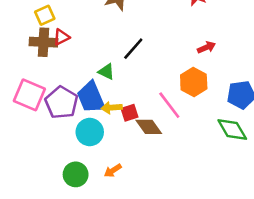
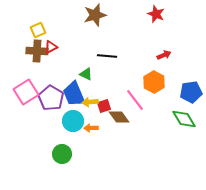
black line: (133, 49) -> (107, 56), turned 54
pink square: (29, 95) -> (26, 92), turned 35
orange arrow: (113, 171) -> (91, 128), moved, turned 32

